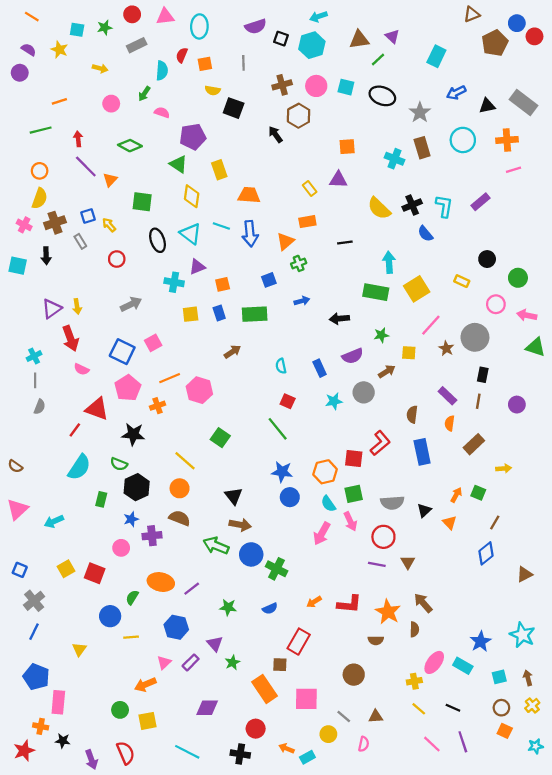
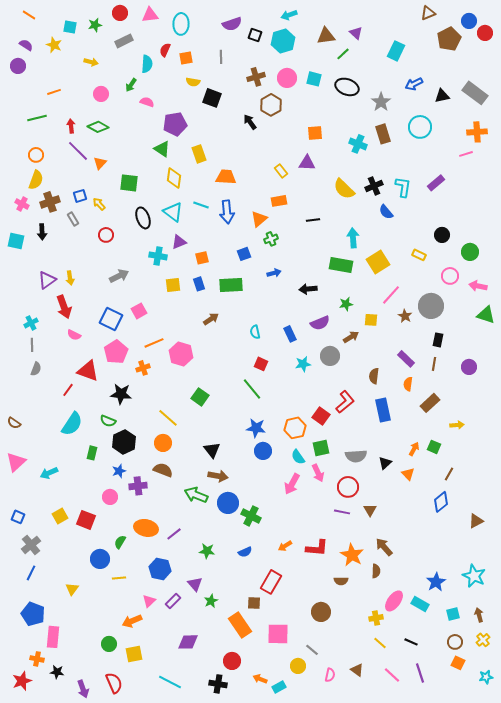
orange cross: (507, 140) -> (477, 132), moved
green diamond: (130, 146) -> (98, 127), moved
red square: (354, 459) -> (321, 416), turned 30
brown triangle: (376, 716) -> (357, 670), moved, turned 40

